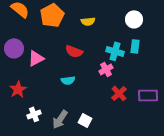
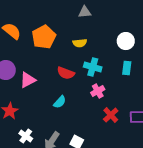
cyan cross: (115, 51) -> (93, 67), moved
cyan semicircle: (68, 80) -> (60, 102), turned -40
white cross: (34, 114) -> (26, 136), turned -32

